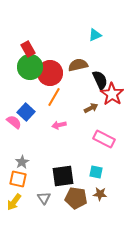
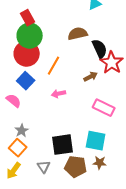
red circle: (50, 73) -> (27, 54), moved
pink semicircle: (14, 122) -> (14, 101), moved
cyan square: (96, 172) -> (96, 141), size x1.5
orange square: (18, 179) -> (18, 148), turned 30

